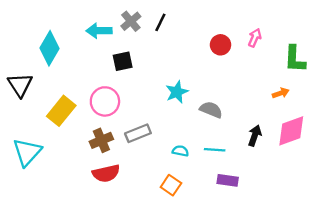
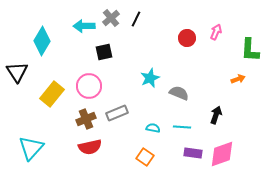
pink diamond: (291, 131) -> (222, 154), moved
cyan triangle: (27, 152) -> (31, 148), moved

